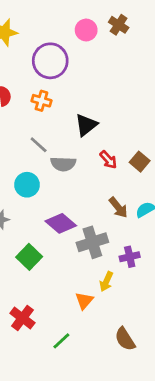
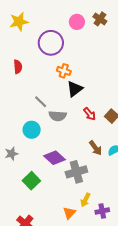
orange cross: (41, 101) -> (64, 71), moved
purple cross: (130, 257) -> (102, 211), moved

